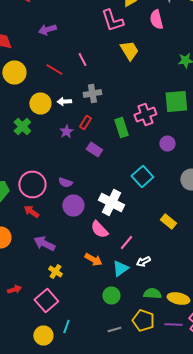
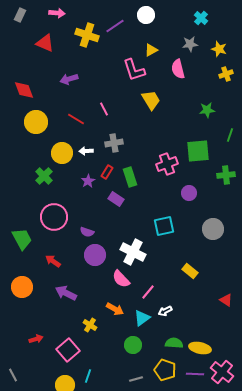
green rectangle: (121, 128) -> (130, 177), moved
cyan square: (142, 176) -> (164, 226), turned 30
pink circle: (32, 184) -> (54, 217), moved
yellow cross: (55, 272) -> (90, 325), moved

